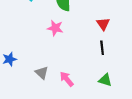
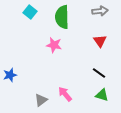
black line: (102, 48) -> (99, 73), moved, turned -48
gray triangle: (42, 73) -> (41, 100), moved, turned 40

